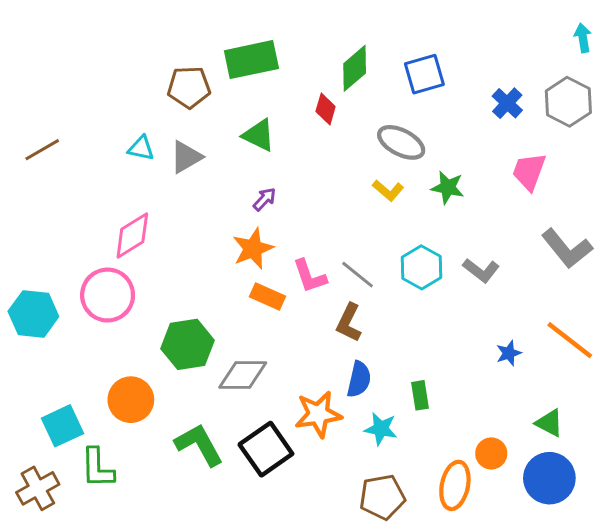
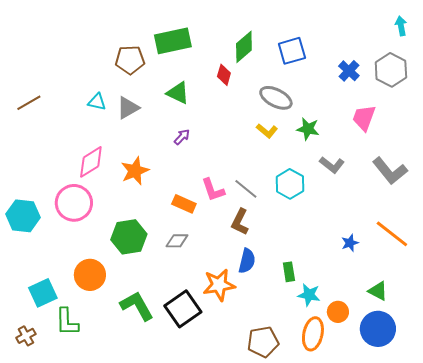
orange star: (253, 249) -> (135, 171), moved
gray L-shape: (481, 270) -> (332, 165), moved
gray diamond: (243, 375) -> (177, 241), moved, size x0.7
cyan star: (381, 429) -> (309, 295), moved
brown cross: (38, 488) -> (26, 336), size x0.7

